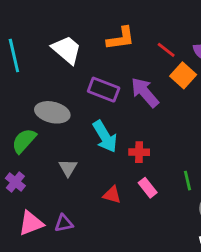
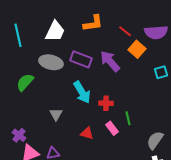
white trapezoid: (67, 50) -> (55, 31), turned 75
gray ellipse: (52, 112) -> (51, 62), moved
green semicircle: (24, 141) -> (25, 82), moved
green line: (187, 181) -> (128, 118), moved
purple cross: (15, 182) -> (19, 135), moved

